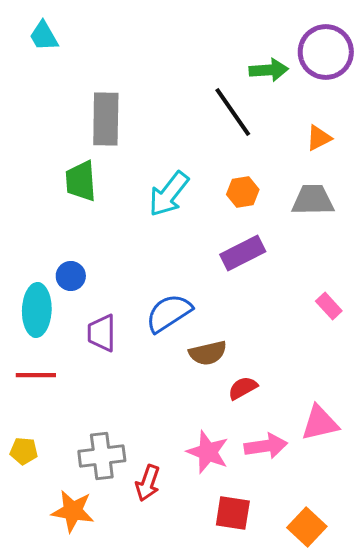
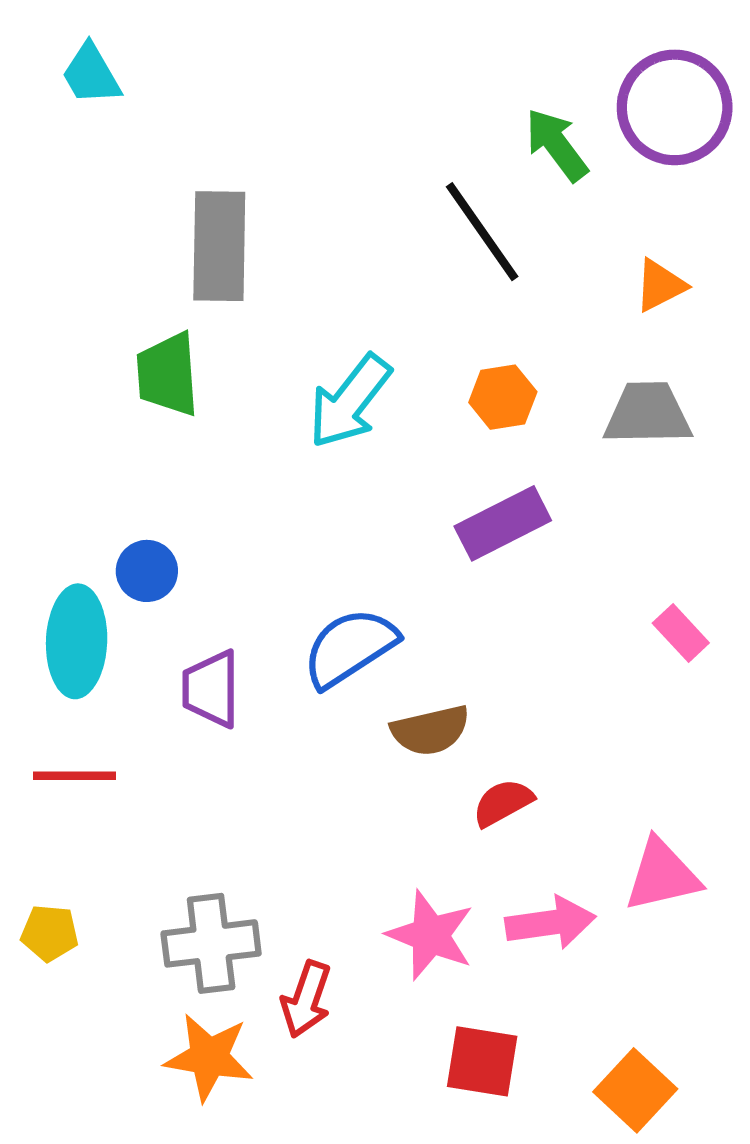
green arrow: (269, 70) -> (557, 145), turned -123
orange star: (73, 511) -> (209, 1057), moved

